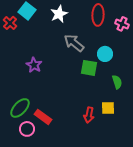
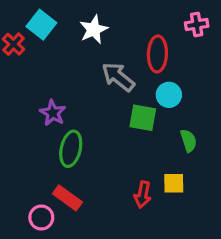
red ellipse: (98, 15) -> (157, 54), moved
pink cross: (122, 24) -> (197, 25), moved, turned -32
green ellipse: (20, 108) -> (71, 149), moved, turned -30

